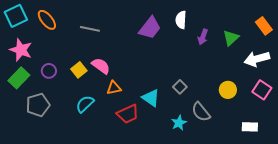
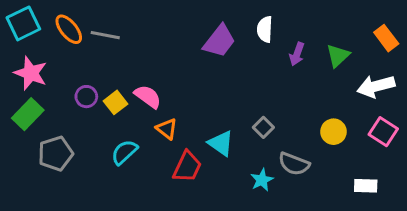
gray line: (90, 29) -> (105, 35), moved
purple circle: (49, 71) -> (86, 97), moved
orange triangle: (114, 88) -> (167, 129), turned 49
gray semicircle: (201, 112) -> (294, 164), turned -30
red trapezoid: (128, 114) -> (187, 167), turned -40

